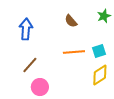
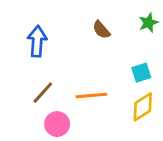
orange line: (74, 52) -> (91, 95), moved

